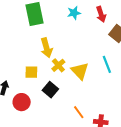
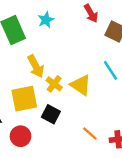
cyan star: (74, 13) -> (46, 20), moved
yellow square: (31, 72) -> (24, 99), size x1.6

